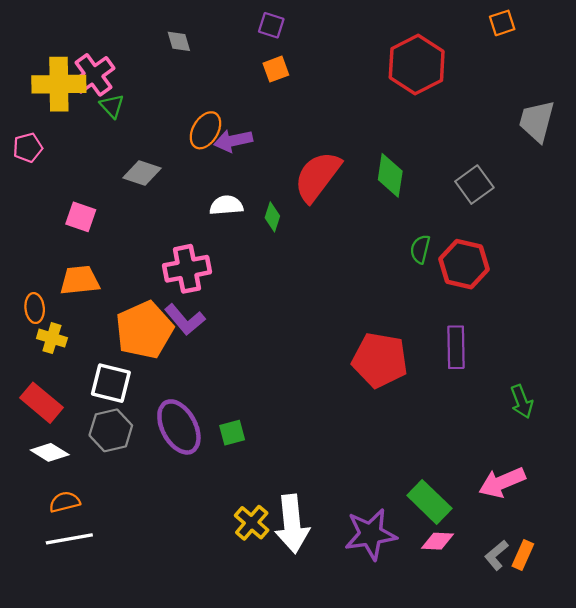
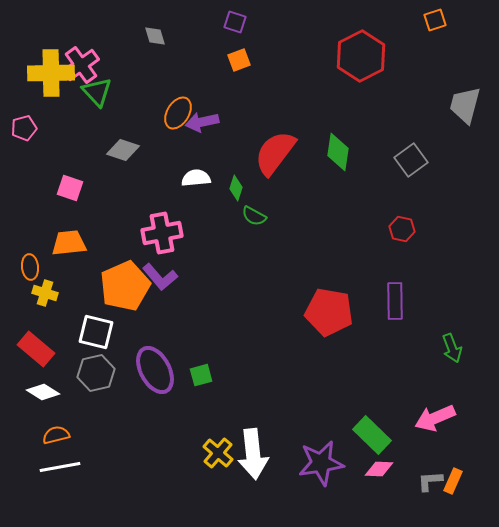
green triangle: (112, 106) -> (97, 92), size x1.4
green semicircle: (420, 249) -> (254, 216), moved, turned -75
red hexagon: (464, 264) -> (402, 229), size x0.6
gray L-shape: (496, 555) -> (430, 481), turned 36

